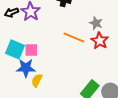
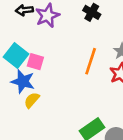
orange line: (74, 38) -> (91, 61), turned 70

